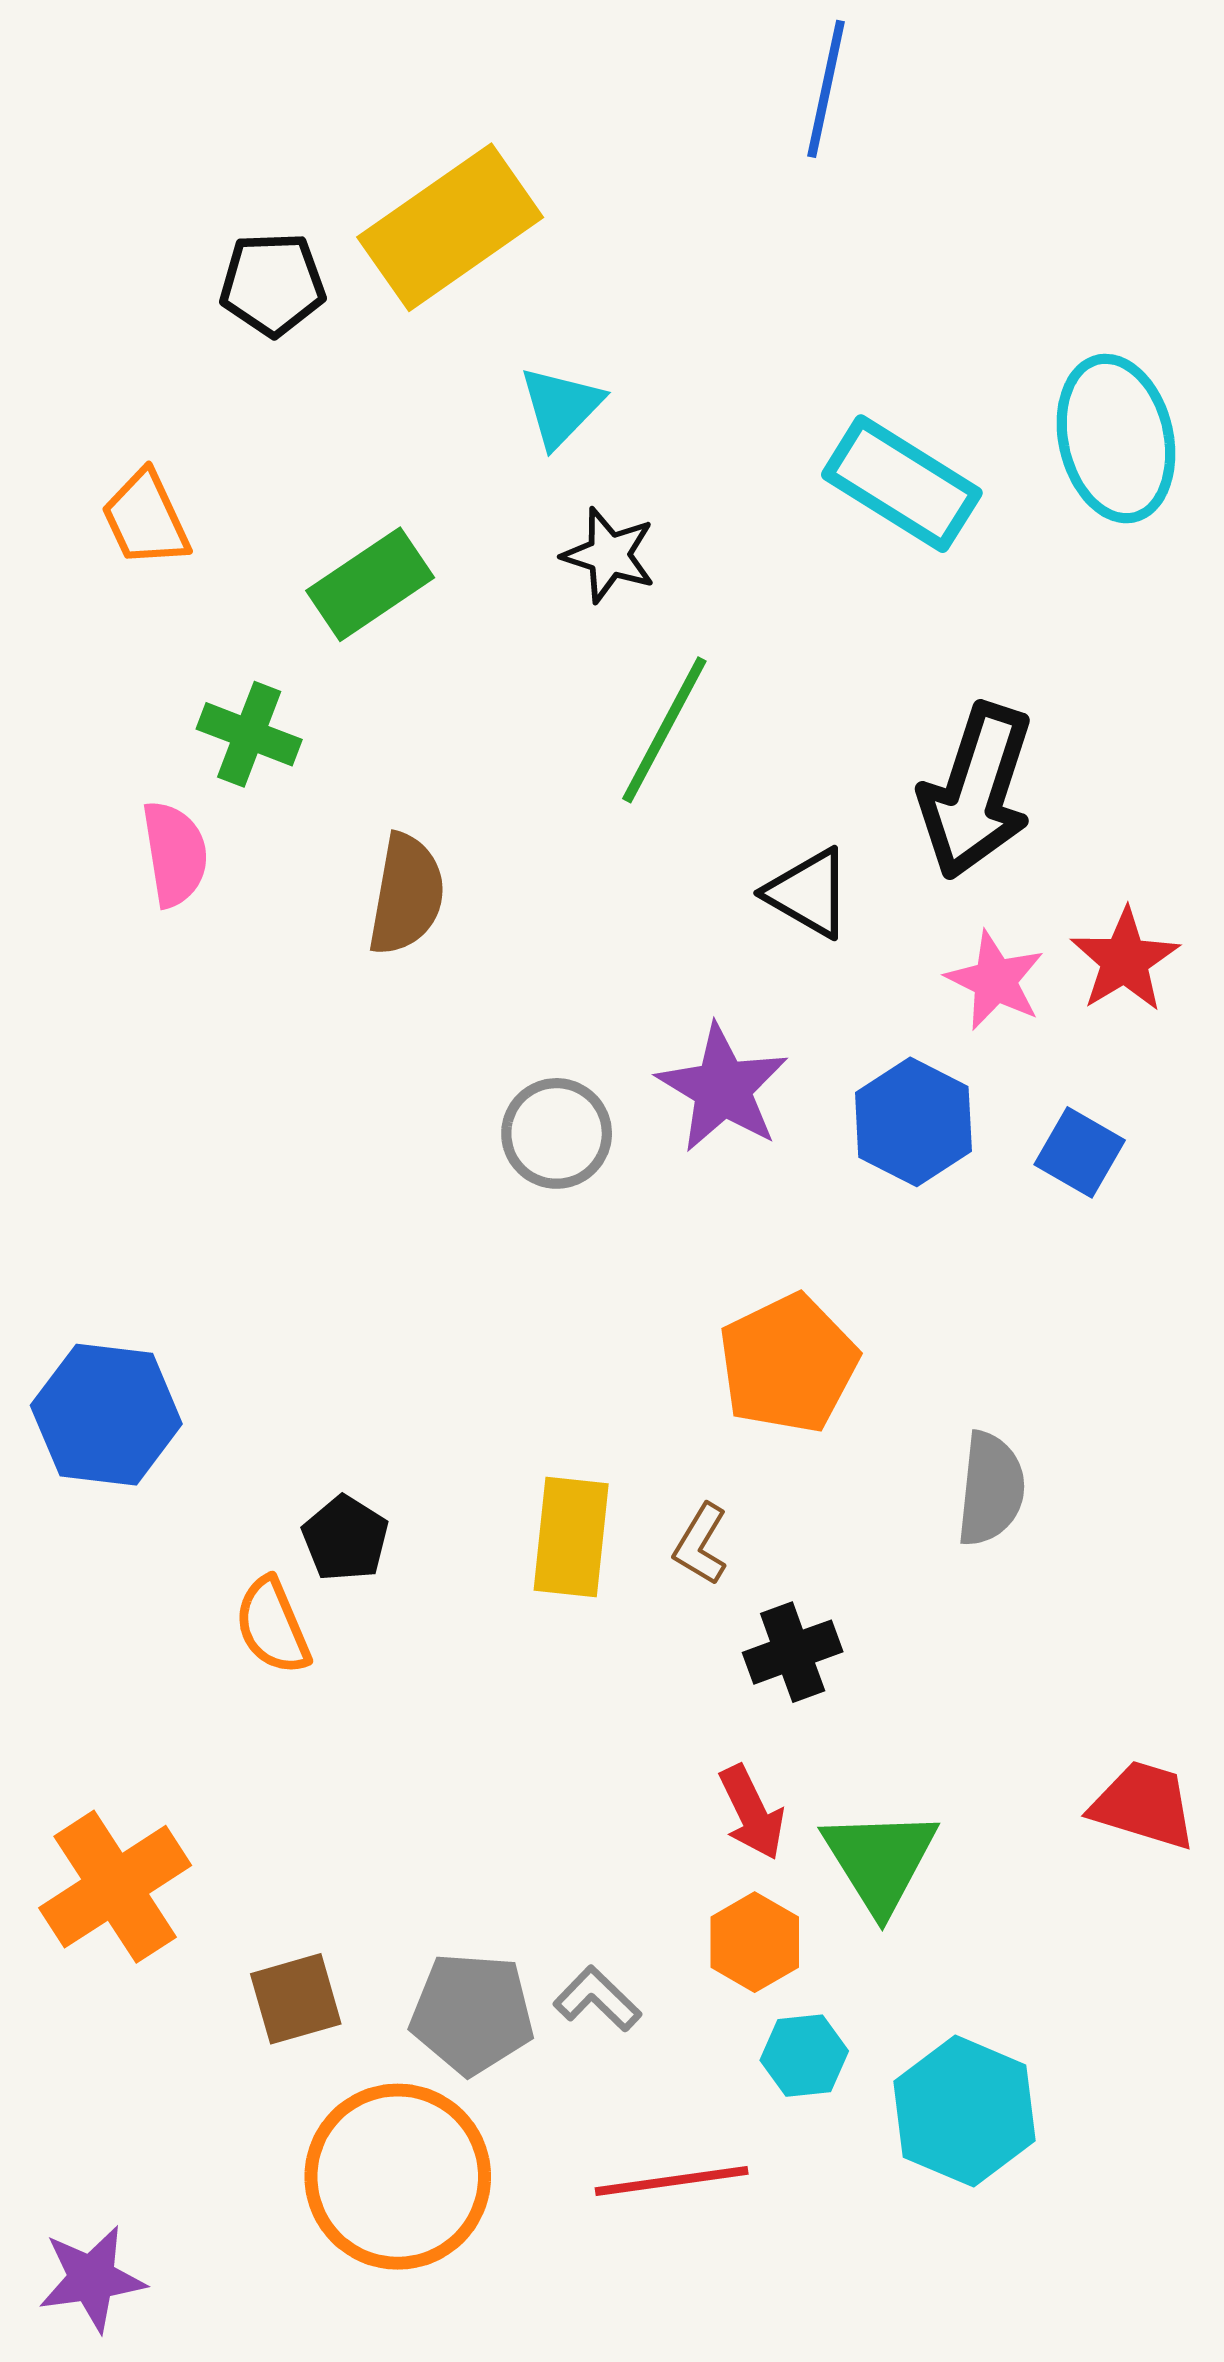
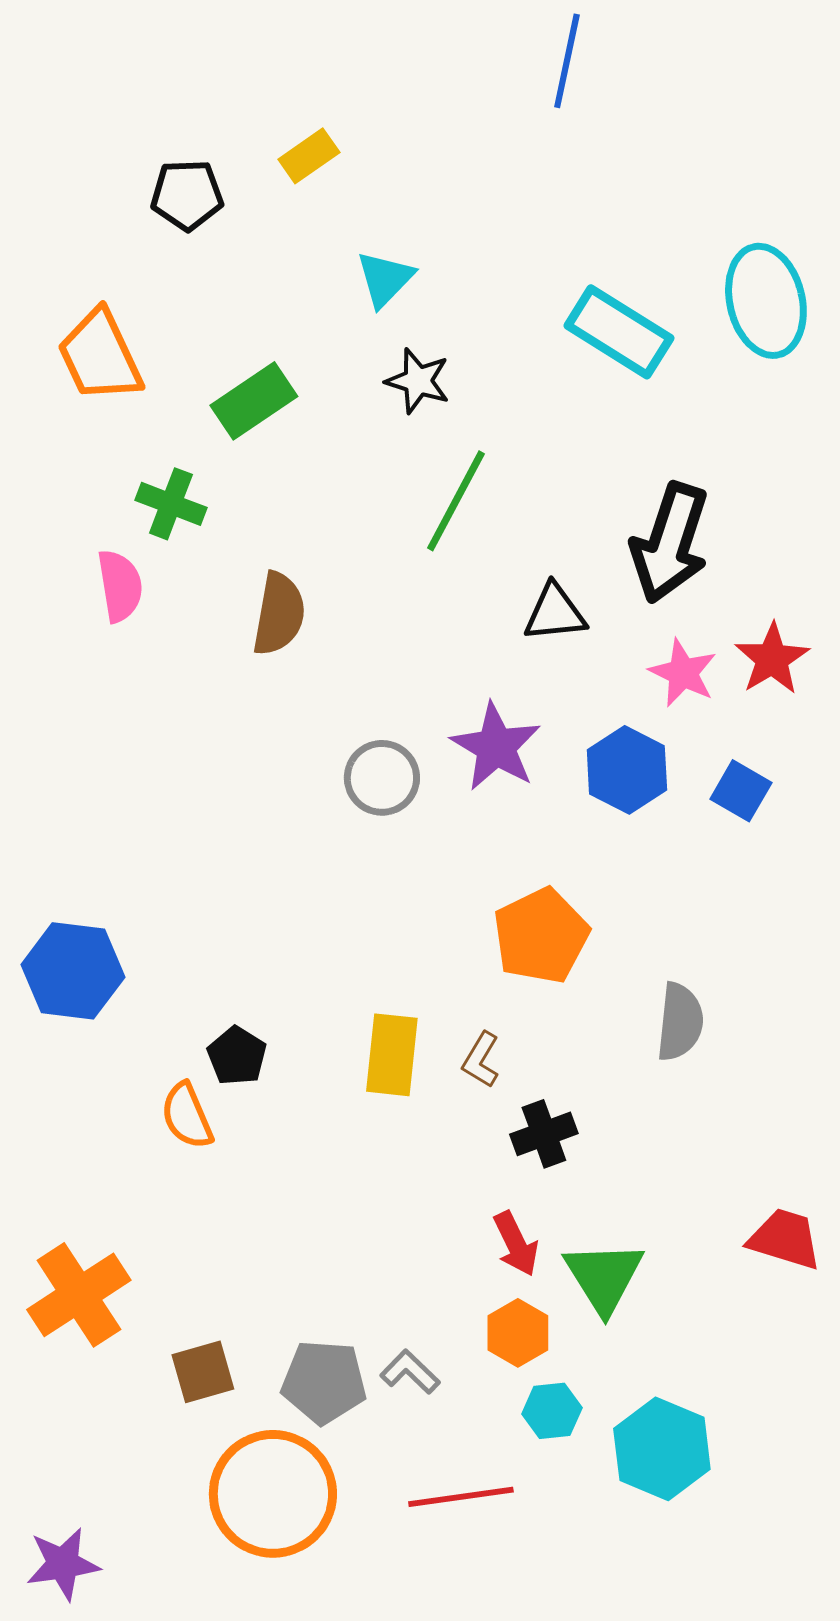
yellow rectangle: (450, 227) -> (309, 156), size x0.5
orange trapezoid: (146, 519) -> (100, 356), size x1.4
black triangle: (809, 893) -> (555, 613), turned -36

